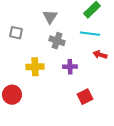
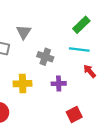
gray triangle: (50, 17) -> (24, 32), moved
red arrow: (100, 55) -> (90, 71), turned 32

